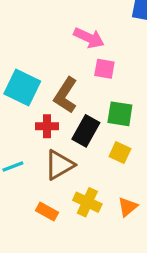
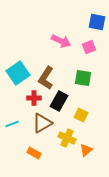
pink square: (104, 69) -> (89, 47), moved, turned -32
cyan square: (22, 87) -> (18, 73), turned 30
green square: (120, 114) -> (83, 78), moved
yellow cross: (87, 202) -> (67, 138), moved

